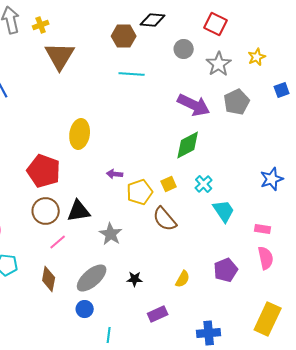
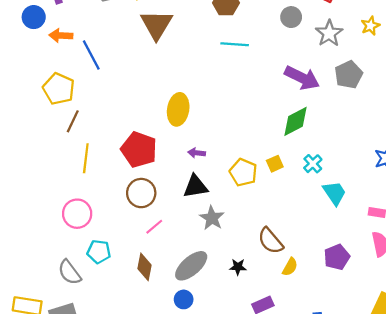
purple arrow: (115, 174) -> (197, 153), moved
yellow pentagon: (140, 192) -> (243, 172), turned -30
black triangle: (79, 211) -> (196, 187), moved
brown semicircle: (165, 219) -> (270, 241), moved

